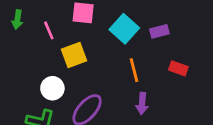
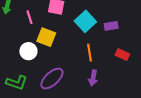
yellow square: (74, 55) -> (46, 37), turned 36
white circle: (52, 88) -> (28, 51), moved

